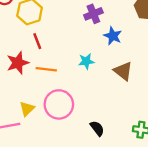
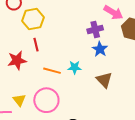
purple cross: (93, 14) -> (95, 29), moved
orange line: (46, 69) -> (52, 71), moved
yellow triangle: (27, 109) -> (19, 100), turned -32

